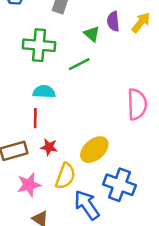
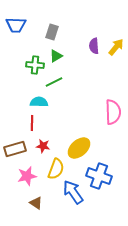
green triangle: (92, 34) -> (56, 56), moved, turned 48
green cross: (39, 45) -> (35, 65), size x0.7
green line: (79, 64) -> (54, 82), moved

